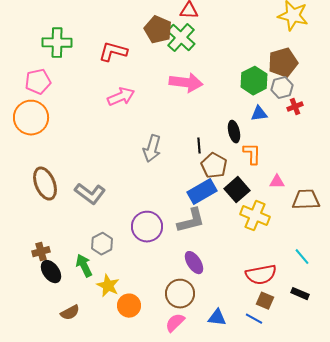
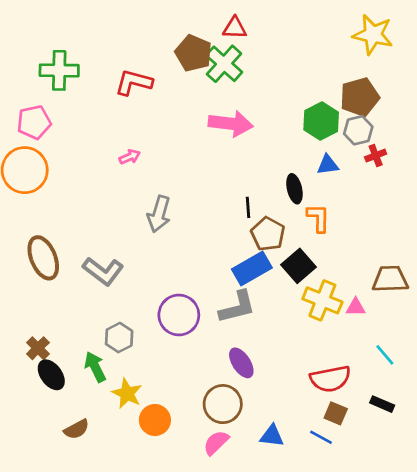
pink arrow: (121, 97) -> (130, 157), moved, size x0.6
gray arrow: (152, 149) -> (159, 214), moved
pink triangle: (277, 182) -> (356, 307), moved
brown cross: (41, 252) -> (38, 348), turned -30

